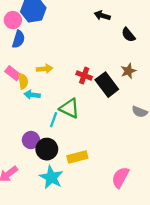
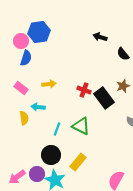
yellow semicircle: (23, 81) -> (24, 118), moved
green triangle: (69, 108) -> (81, 126), moved
purple circle: (31, 140) -> (37, 174), moved
yellow rectangle: (77, 157) -> (78, 162), turned -36

